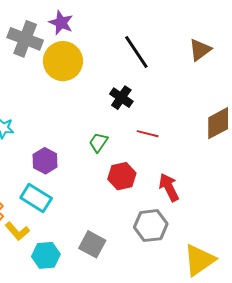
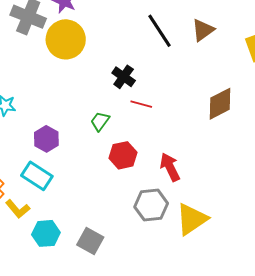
black line: (136, 52) -> (159, 31), moved
red line: (148, 134) -> (141, 104), moved
gray square: (92, 244) -> (90, 241), moved
yellow triangle: (199, 260) -> (192, 219), moved

